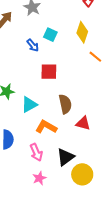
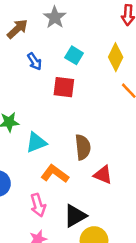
blue arrow: (33, 45) -> (34, 61), moved
red square: (49, 72) -> (64, 87), moved

